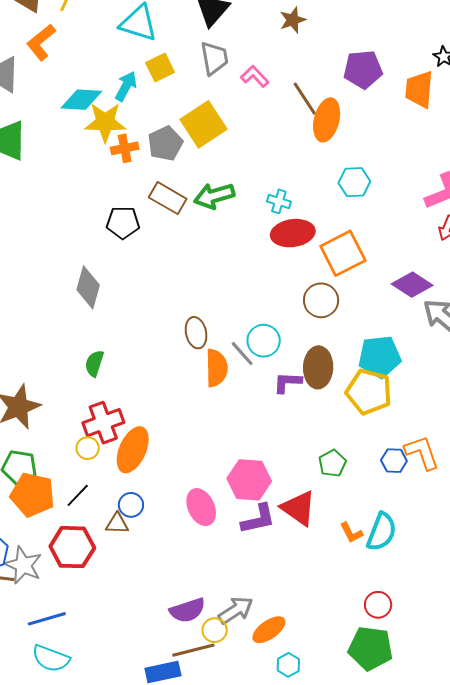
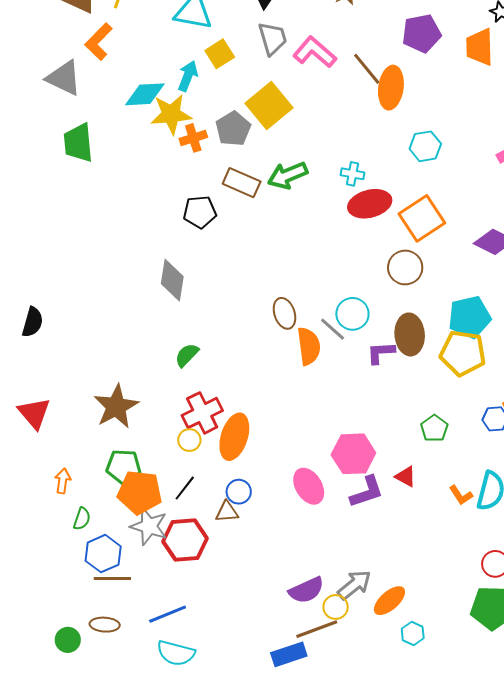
pink L-shape: (255, 76) -> (315, 52), size x1.5
green semicircle: (94, 363) -> (187, 355), turned 32
red triangle: (299, 508) -> (406, 477), size x0.6
gray star: (23, 565) -> (149, 526), moved

